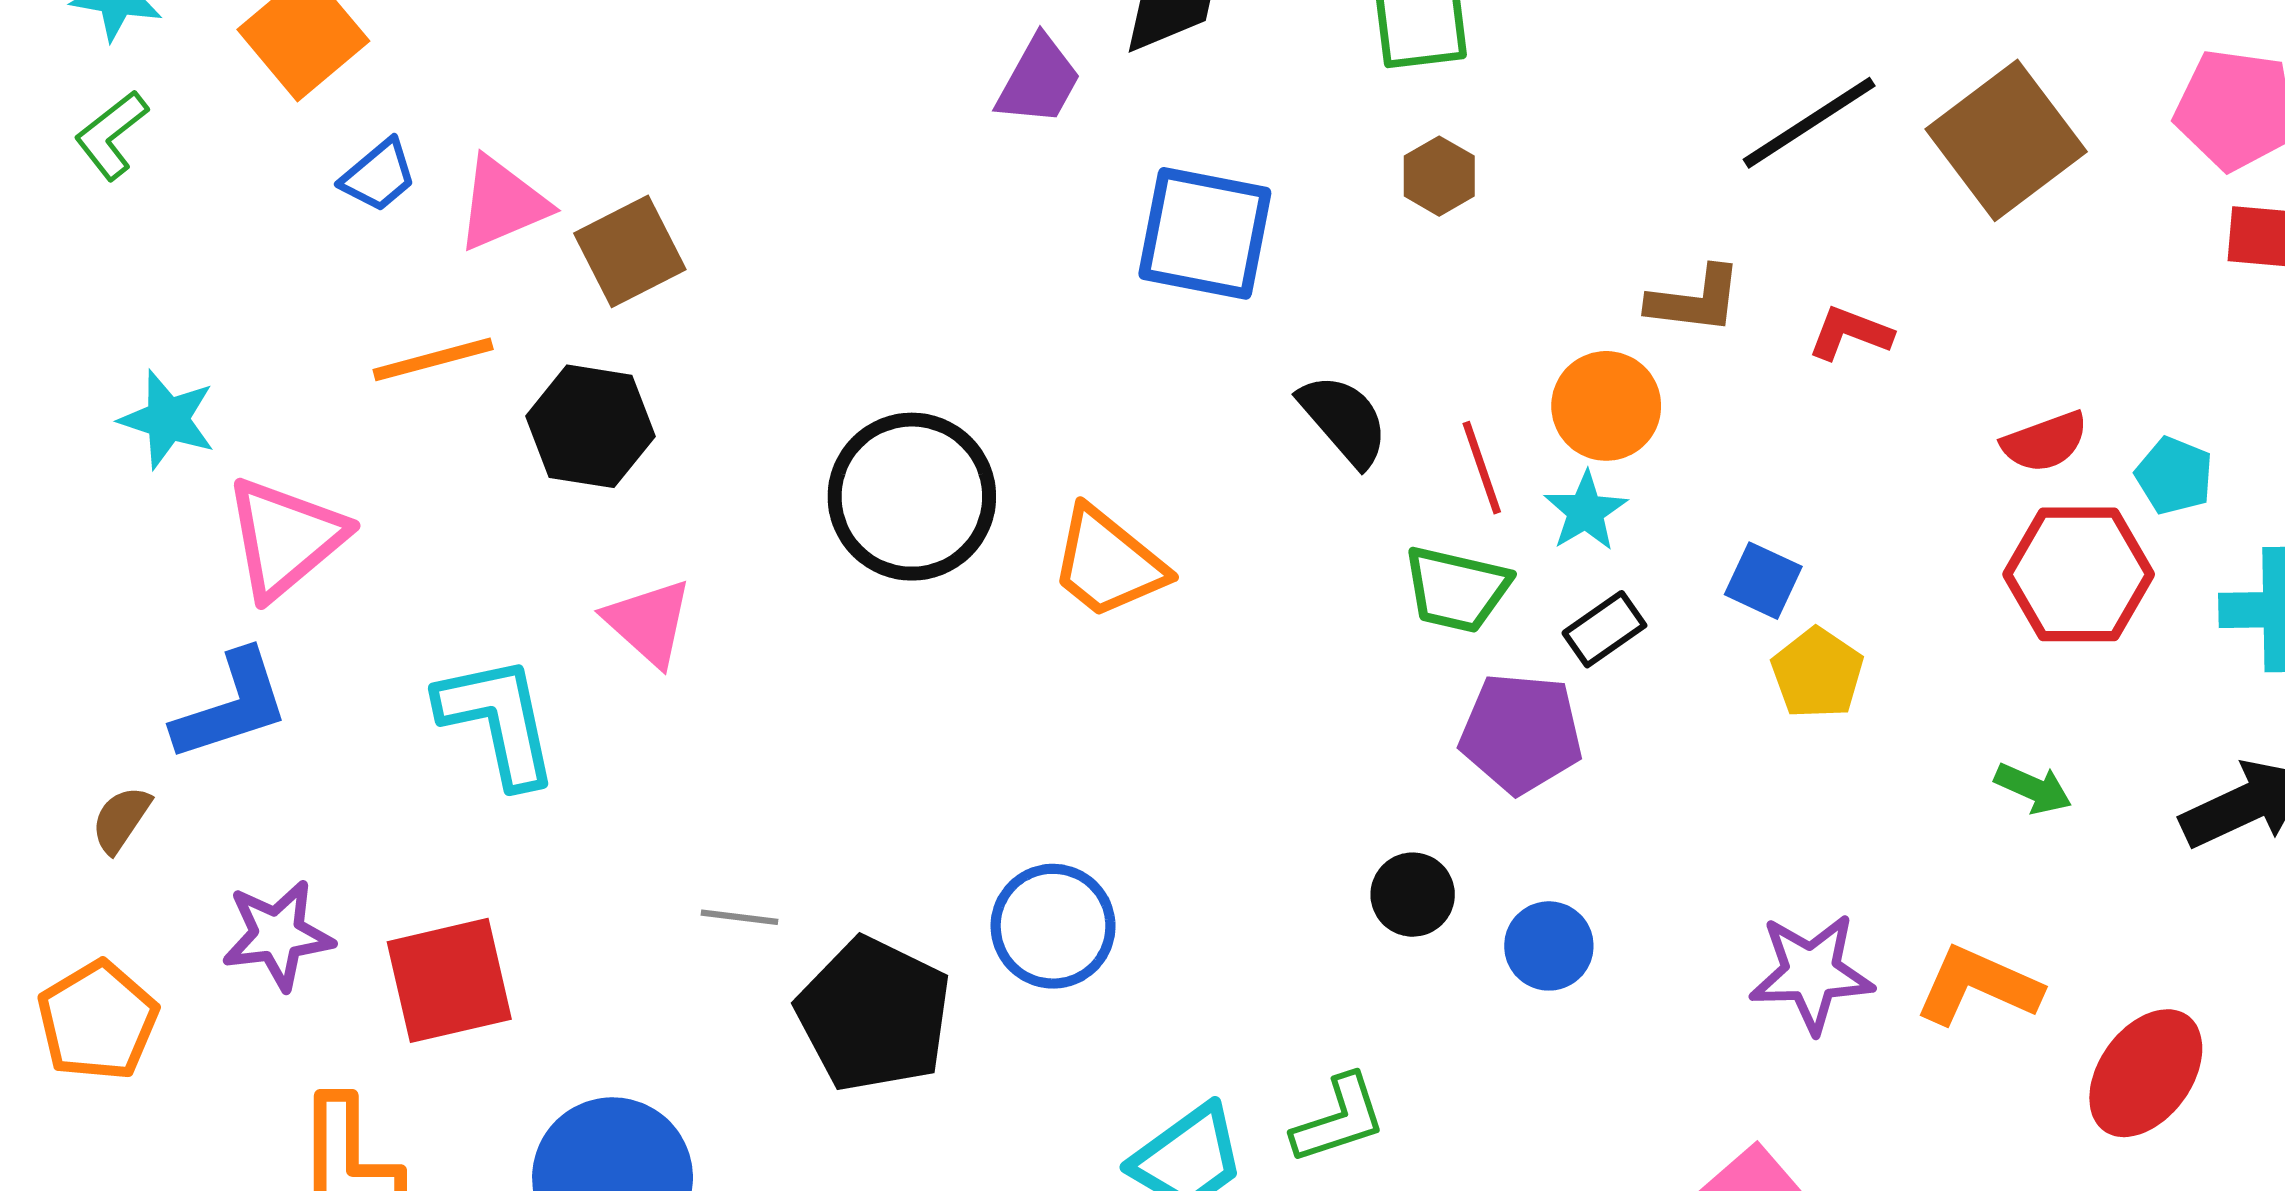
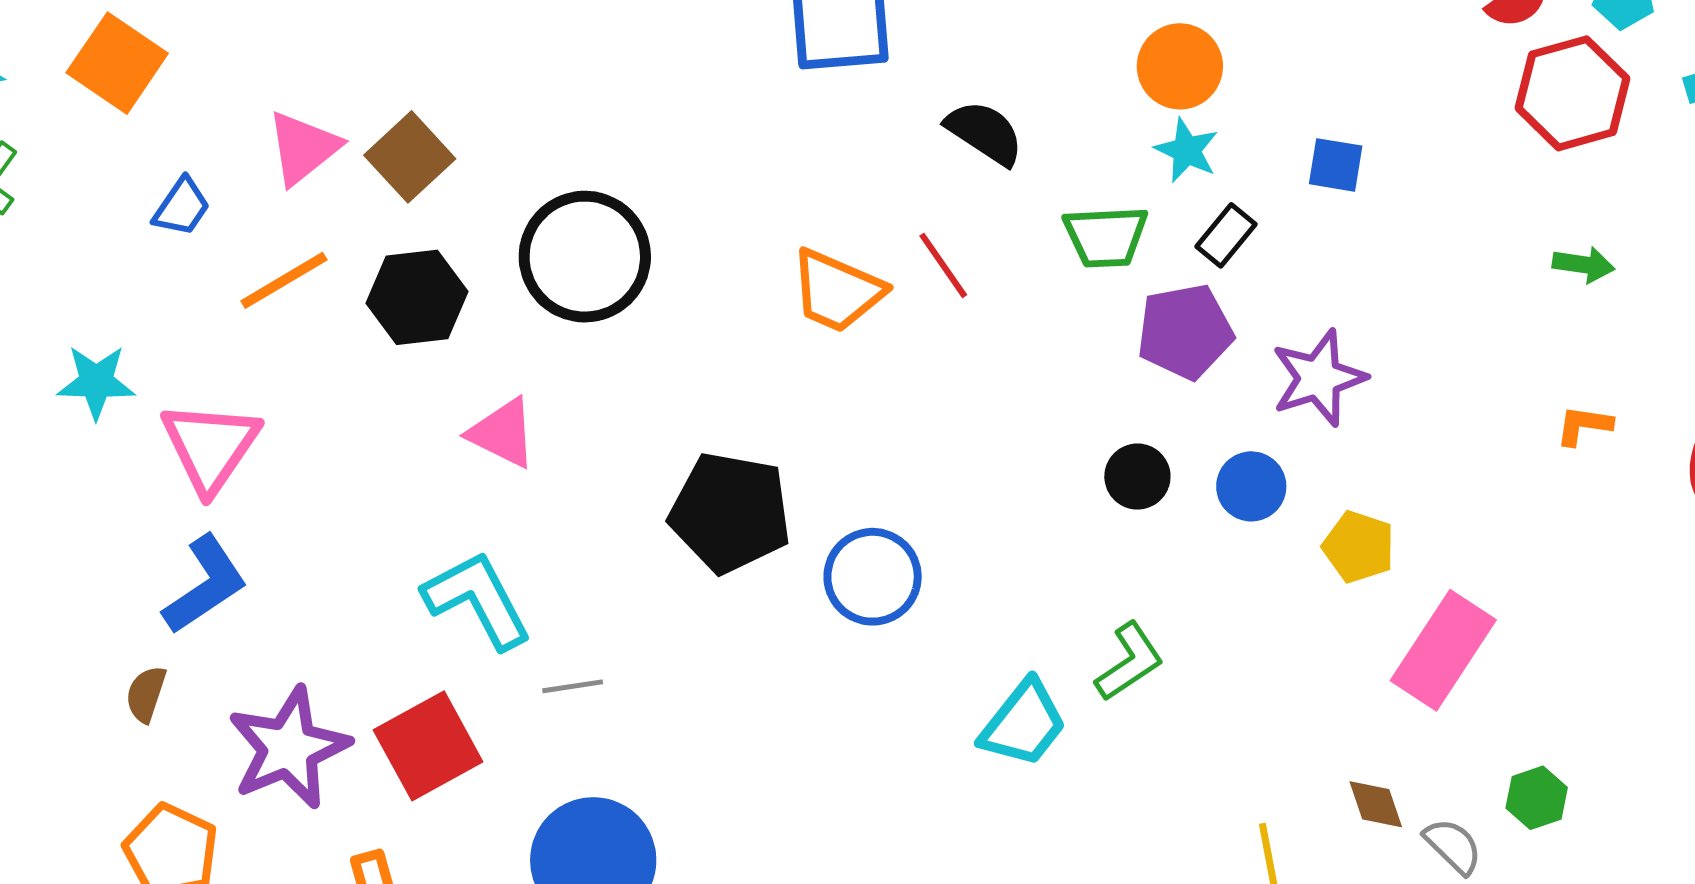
blue trapezoid: (379, 176) -> (182, 207), moved
red line: (1482, 468) -> (943, 265), moved
black circle: (912, 497) -> (585, 257), moved
yellow pentagon: (1817, 673) -> (1359, 547), moved
cyan L-shape: (498, 721) -> (477, 600), moved
gray line: (740, 917) -> (573, 686), moved
purple star: (278, 935) -> (289, 748), size x1.4
purple star: (1811, 973) -> (1319, 378), moved
orange L-shape: (1978, 986) -> (1584, 425), size x0.6
black pentagon: (874, 1015) -> (730, 513), moved

